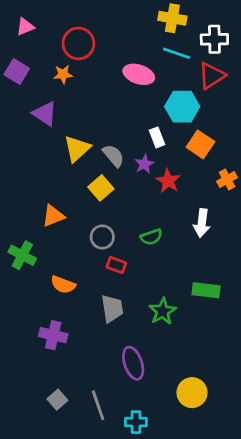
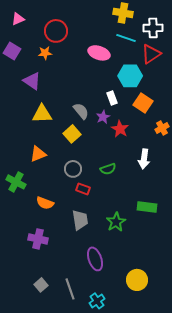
yellow triangle: (77, 149) -> (42, 114), moved, turned 40
cyan cross: (136, 422) -> (97, 301), turned -35

